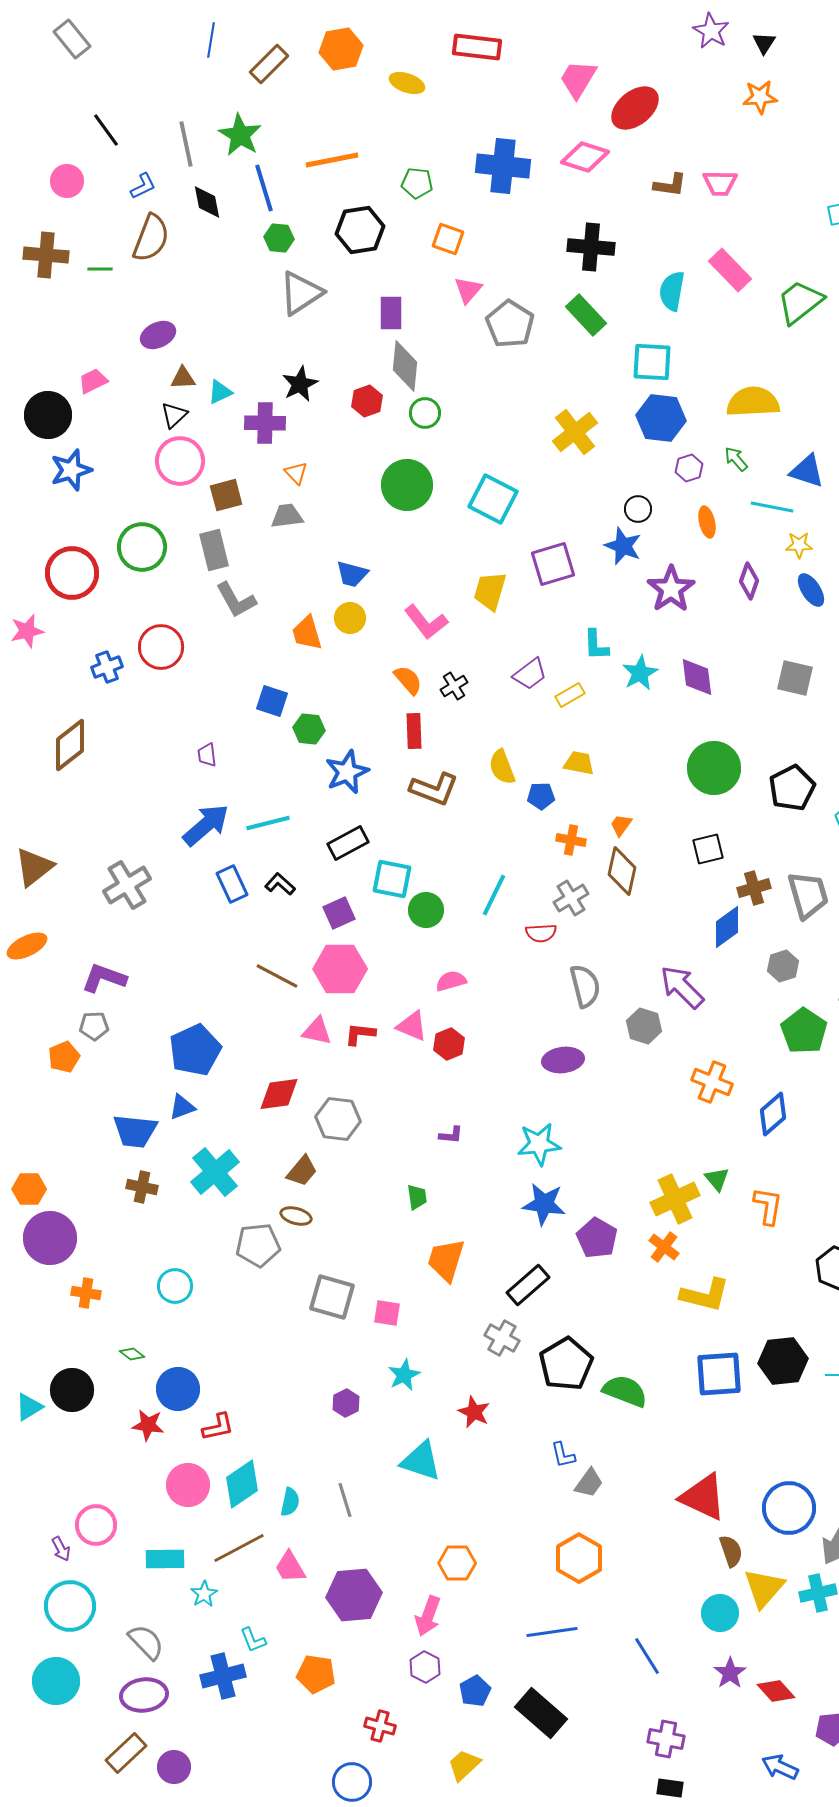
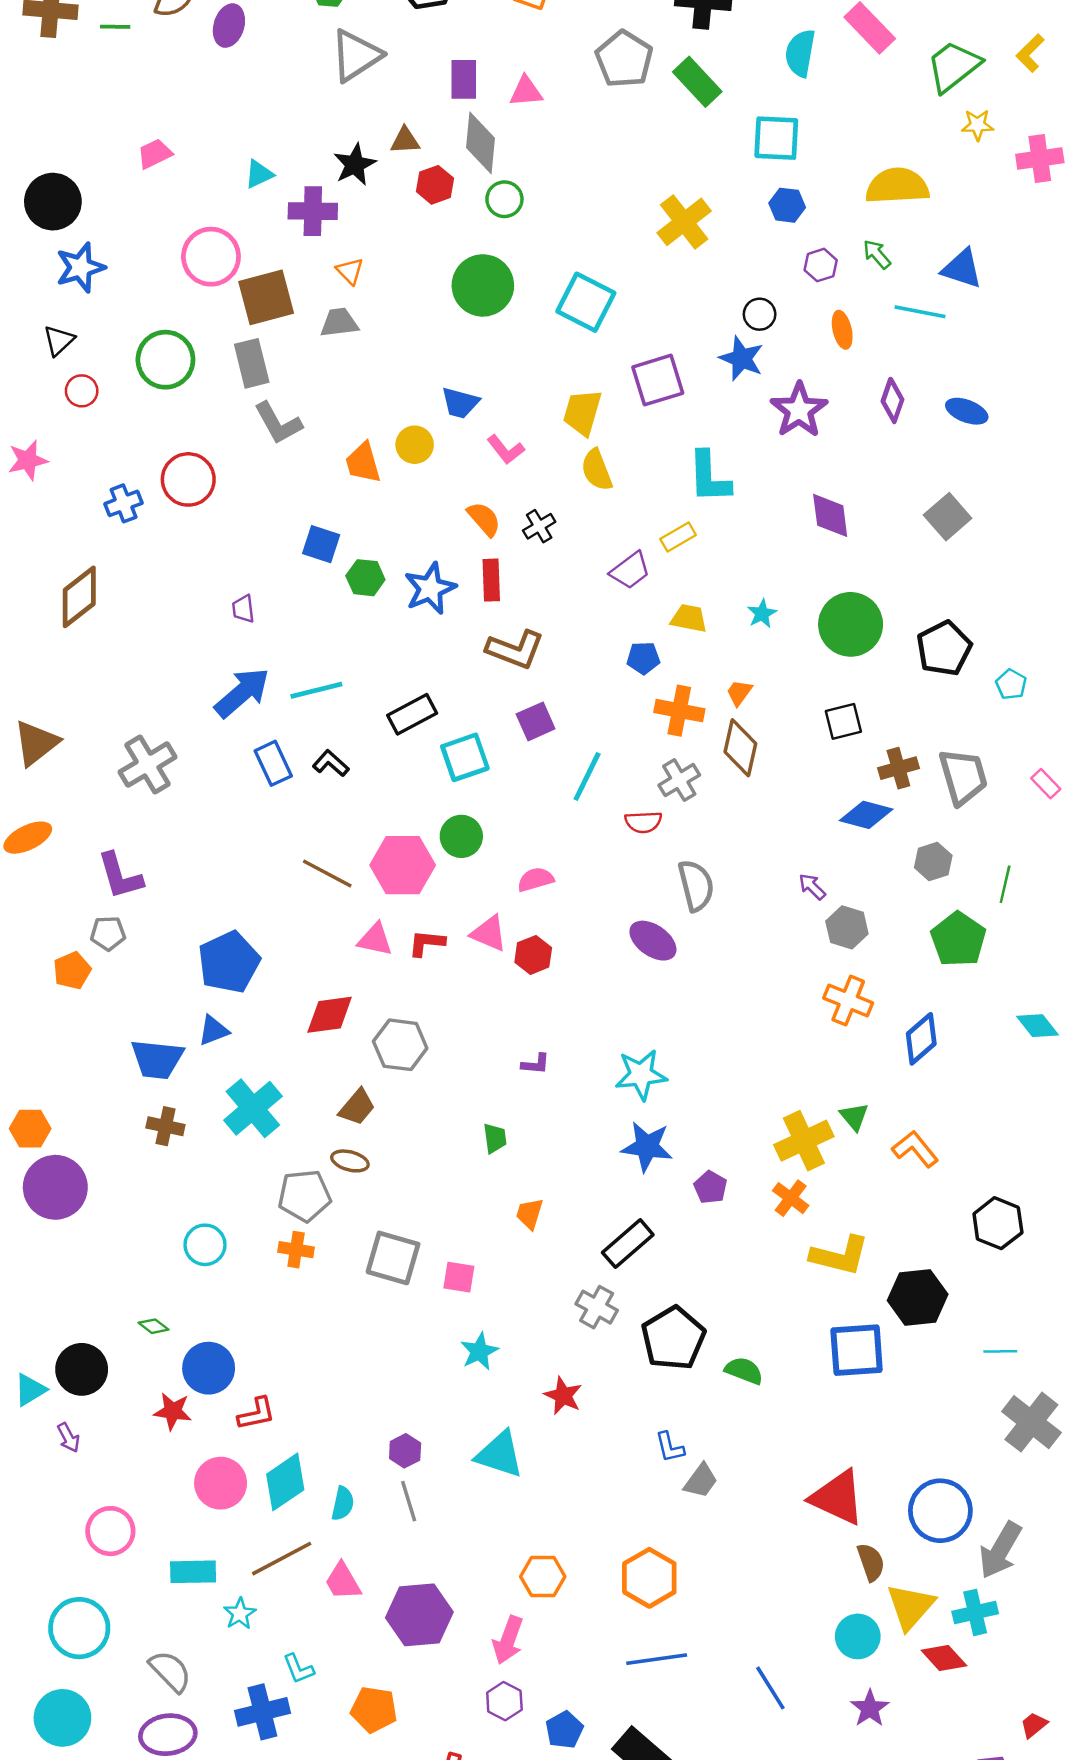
pink triangle: (468, 290) -> (526, 91), moved, turned 44
gray pentagon: (510, 324) -> (624, 59), moved
purple ellipse: (158, 335) -> (229, 26), moved, turned -48
brown triangle: (183, 378) -> (405, 141), moved
pink trapezoid: (93, 381) -> (155, 154), moved
black triangle: (174, 415) -> (59, 341), moved
blue hexagon: (661, 418) -> (787, 205), size x0.6
brown square: (226, 495) -> (266, 297), size x1.4
yellow star: (799, 545) -> (978, 125), moved
red circle: (72, 573) -> (82, 391), size x0.5
blue trapezoid: (352, 574) -> (460, 403), moved
blue ellipse: (811, 590) -> (967, 411), turned -36
pink L-shape: (426, 622) -> (506, 450), size x0.7
cyan L-shape: (596, 645) -> (709, 477), size x1.4
cyan star: (640, 673) -> (762, 614), moved, size x0.7
purple trapezoid: (530, 674) -> (630, 570), moved
gray square: (795, 678) -> (948, 517), turned 36
yellow semicircle: (502, 767) -> (597, 470), moved
blue star: (347, 772) -> (430, 588), moved
orange cross: (571, 840) -> (679, 711), size x1.4
cyan square: (392, 879) -> (465, 757), turned -30
green circle: (426, 910) -> (461, 836), moved
purple square: (339, 913) -> (536, 721), moved
blue diamond: (727, 927) -> (866, 815), turned 51
purple L-shape: (104, 978) -> (120, 876), turned -126
purple arrow: (682, 987) -> (812, 887), size x0.5
gray hexagon: (644, 1026) -> (847, 927), moved
purple ellipse: (563, 1060) -> (653, 941), moved, turned 42
orange L-shape: (768, 1206) -> (915, 1149), turned -48
purple pentagon: (597, 1238) -> (710, 1187), size x0.7
orange trapezoid: (446, 1260) -> (530, 1214), size x0.6
orange cross: (86, 1293) -> (296, 1250), moved
black hexagon: (783, 1361) -> (918, 1297), moved
green semicircle: (625, 1391) -> (744, 1371), size x0.7
purple hexagon: (346, 1403) -> (405, 1451), moved
purple arrow: (61, 1549) -> (68, 1438), moved
orange hexagon: (579, 1558) -> (649, 1578), moved
red diamond: (776, 1691) -> (944, 1658), moved

